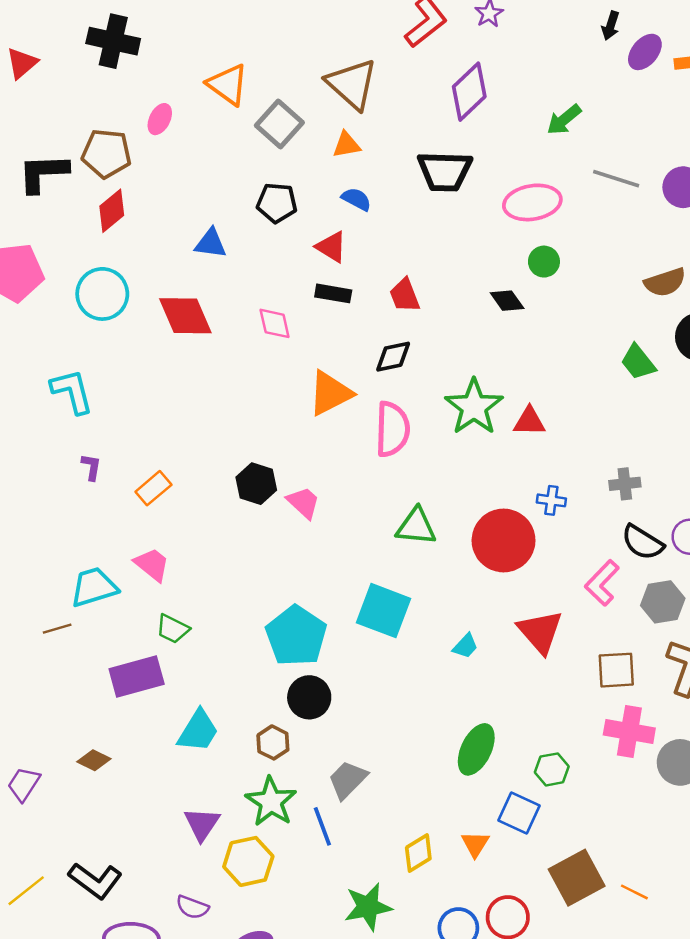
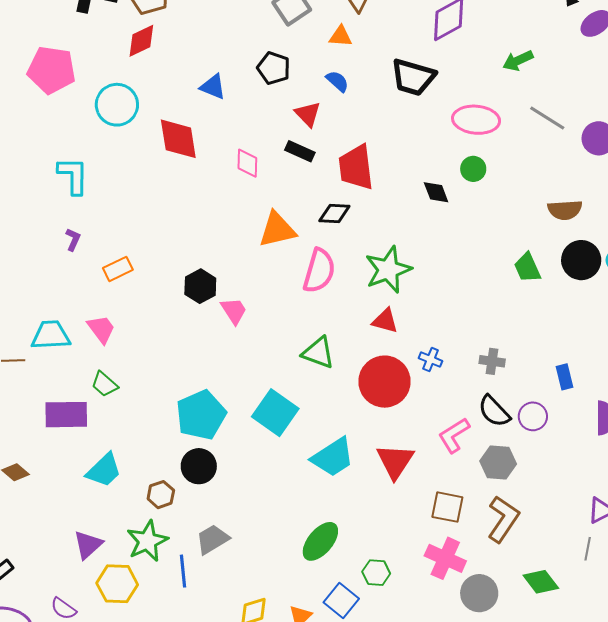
red trapezoid: (405, 295) -> (356, 167), size x1.6
red triangle: (529, 421) -> (385, 321), moved
cyan trapezoid: (465, 646) -> (333, 457), size x2.0

